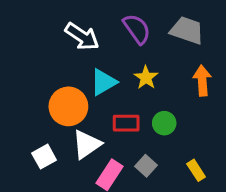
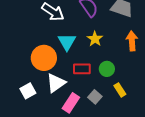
cyan triangle: (103, 82) -> (67, 42), turned -30
yellow rectangle: (196, 170) -> (120, 90), moved

